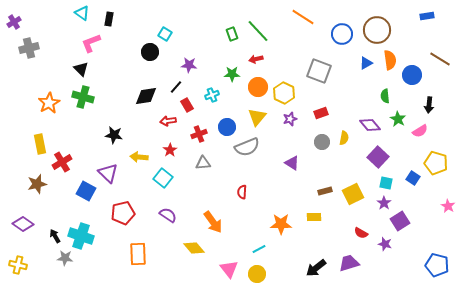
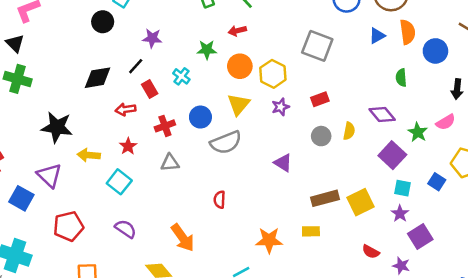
cyan cross: (212, 95) -> (181, 76), turned -32
green star: (398, 119) -> (418, 132), moved
black star: (114, 135) -> (57, 127), size x1.4
brown rectangle: (325, 191) -> (325, 198), size x1.5

